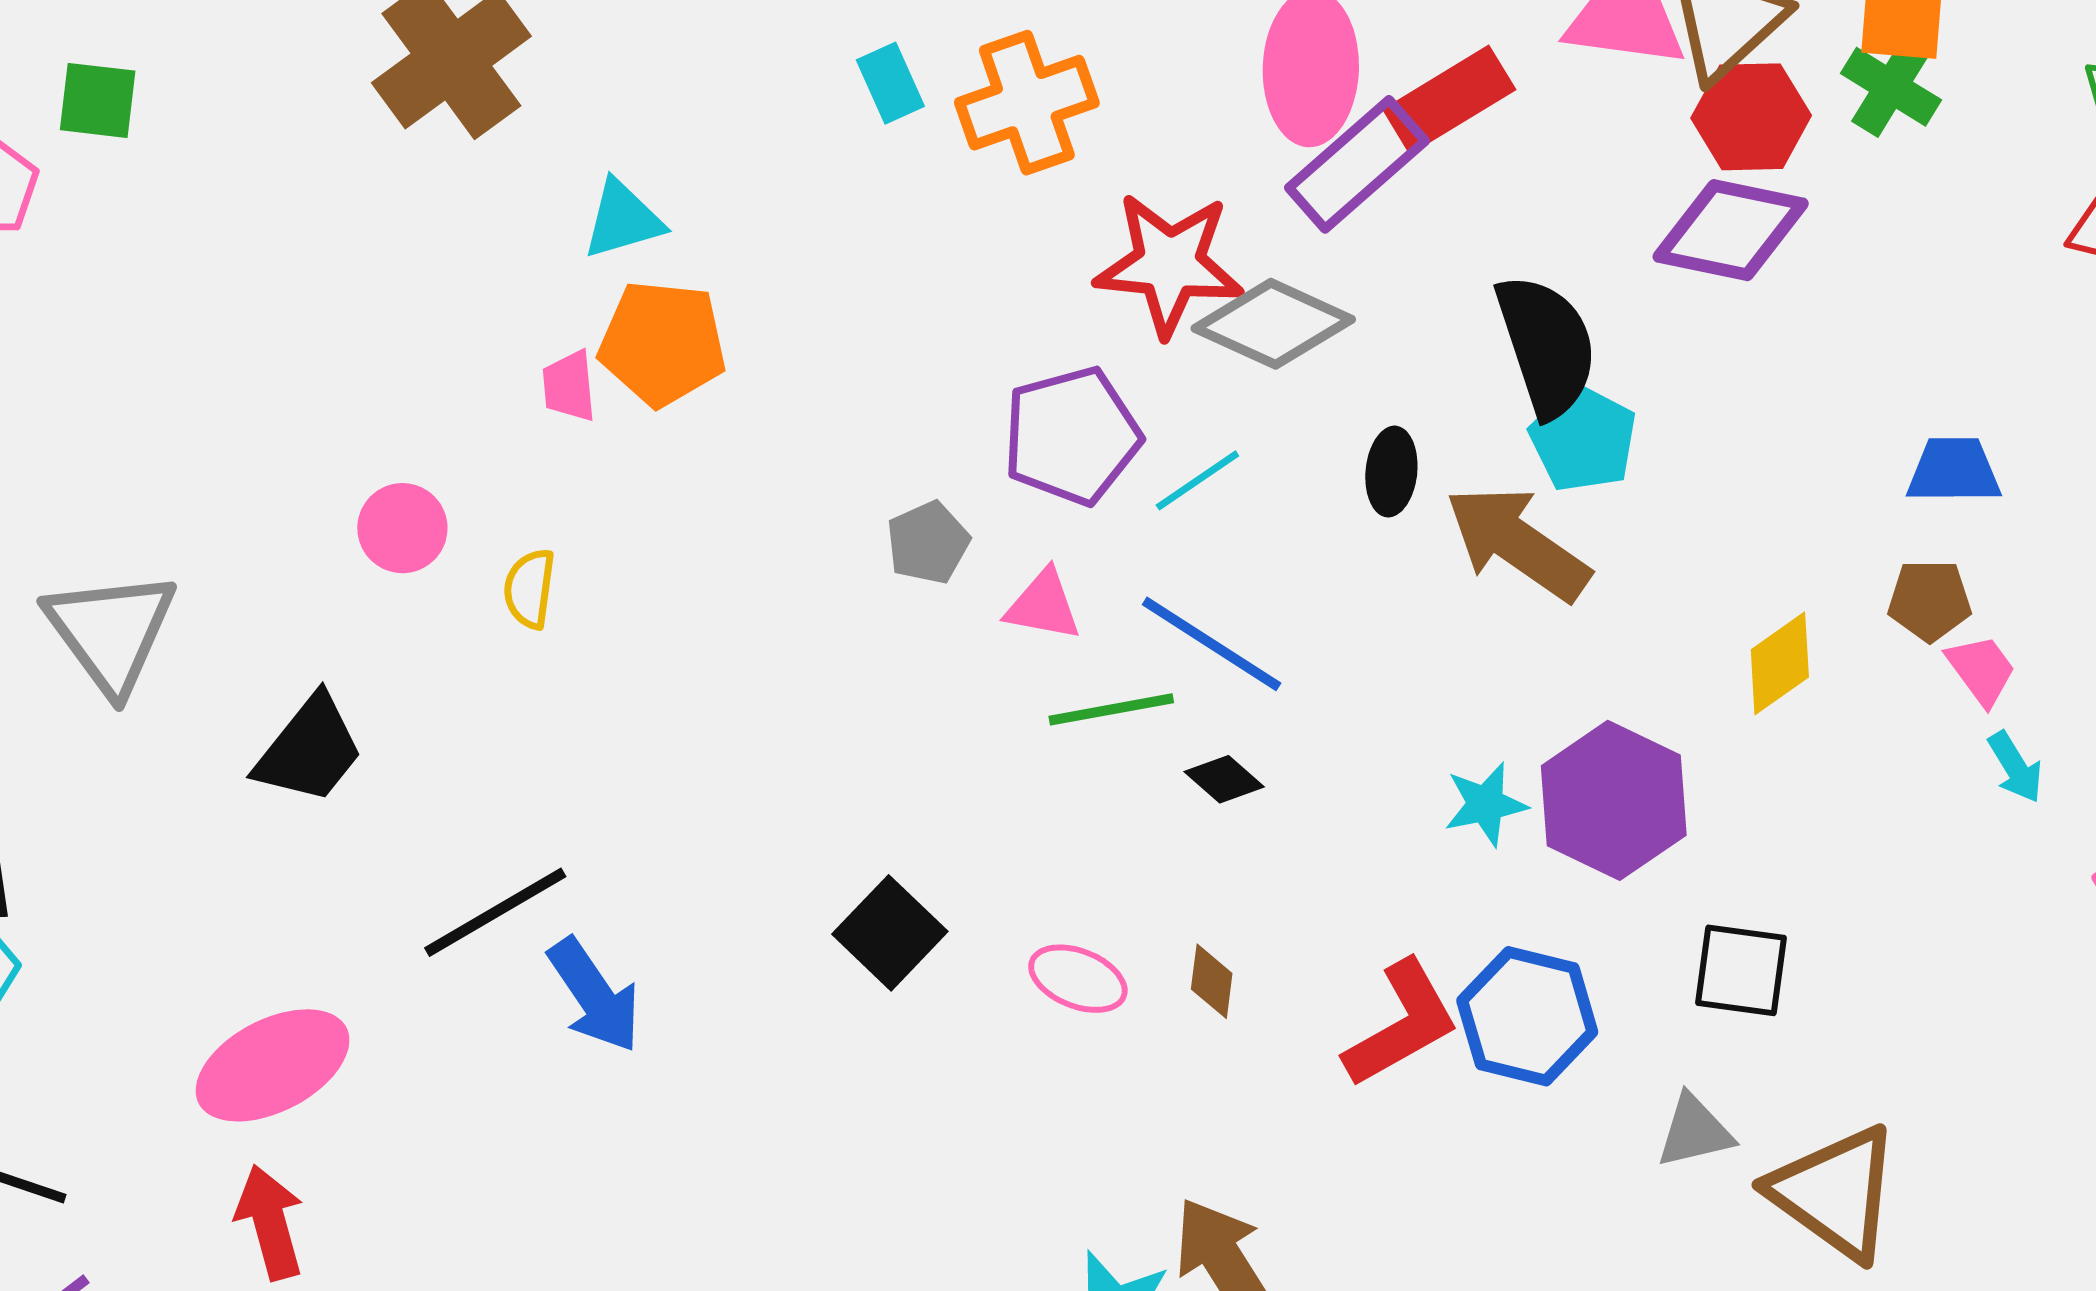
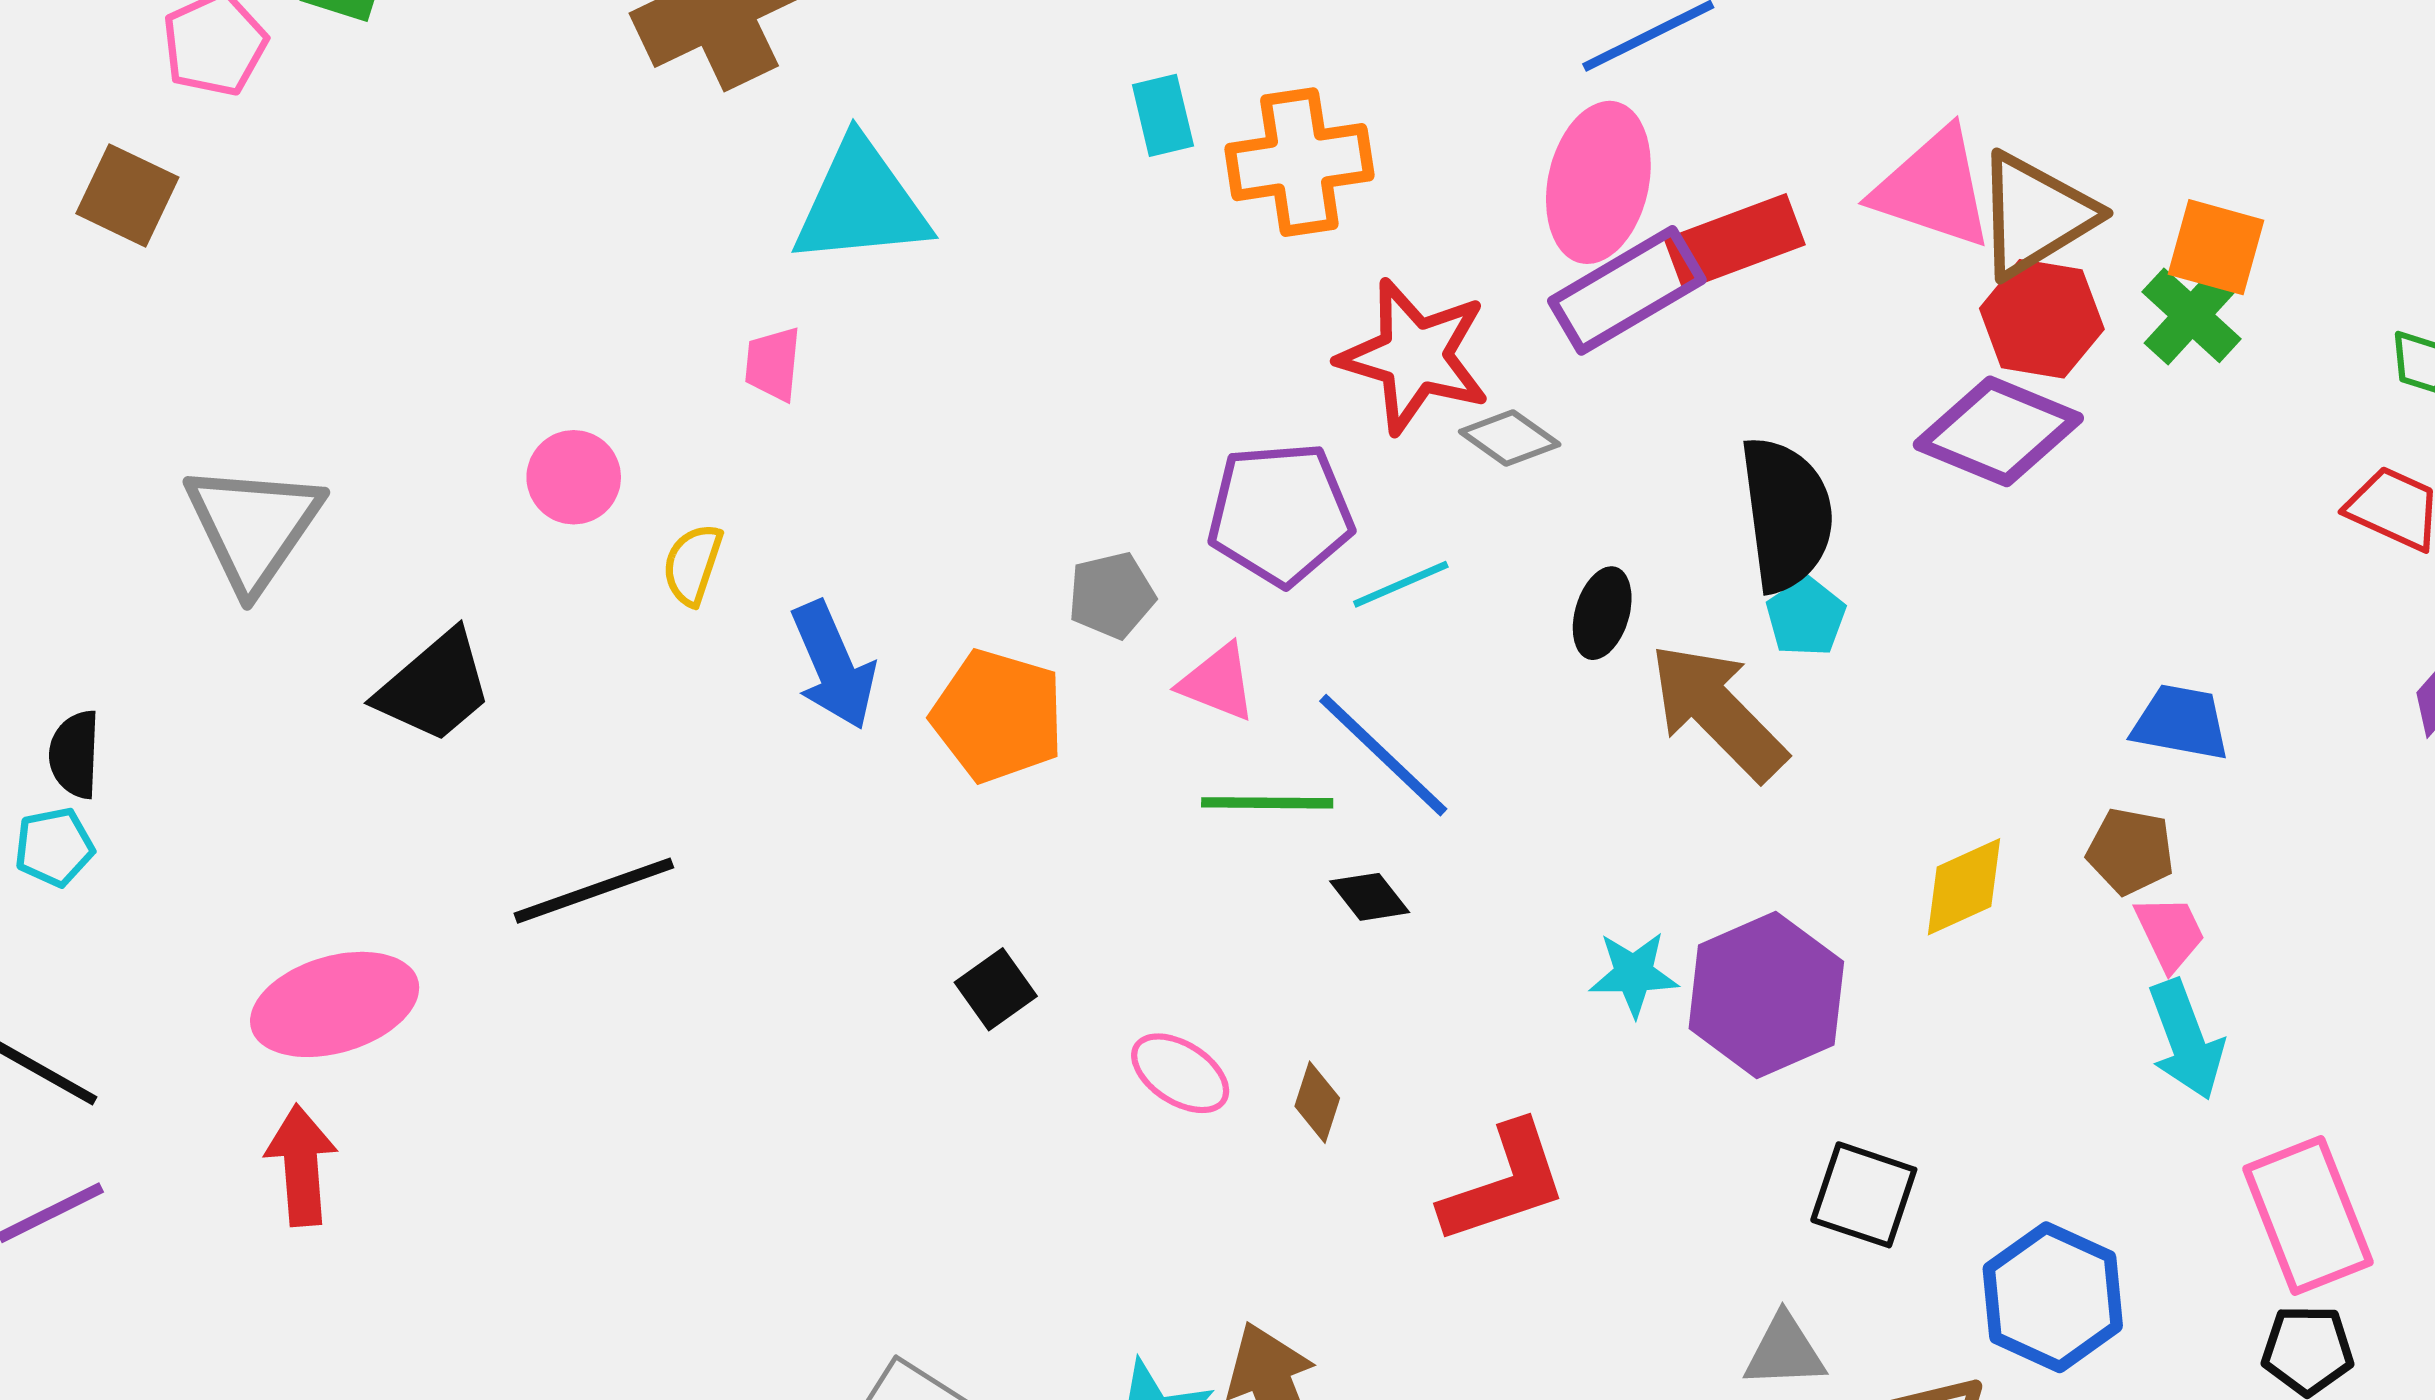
cyan triangle: (623, 219) -> (861, 203), size x1.6
gray diamond: (1273, 324) -> (1510, 438), size x0.6
orange pentagon: (662, 343) -> (998, 716), moved
cyan pentagon: (1583, 439) -> (1806, 617), size x0.7
cyan arrow: (2015, 767) -> (2186, 1040), size x1.5
black square: (890, 933) -> (996, 989), size x0.7
blue arrow: (594, 995) -> (833, 665), moved
blue hexagon: (1527, 1016) -> (2053, 1297), moved

